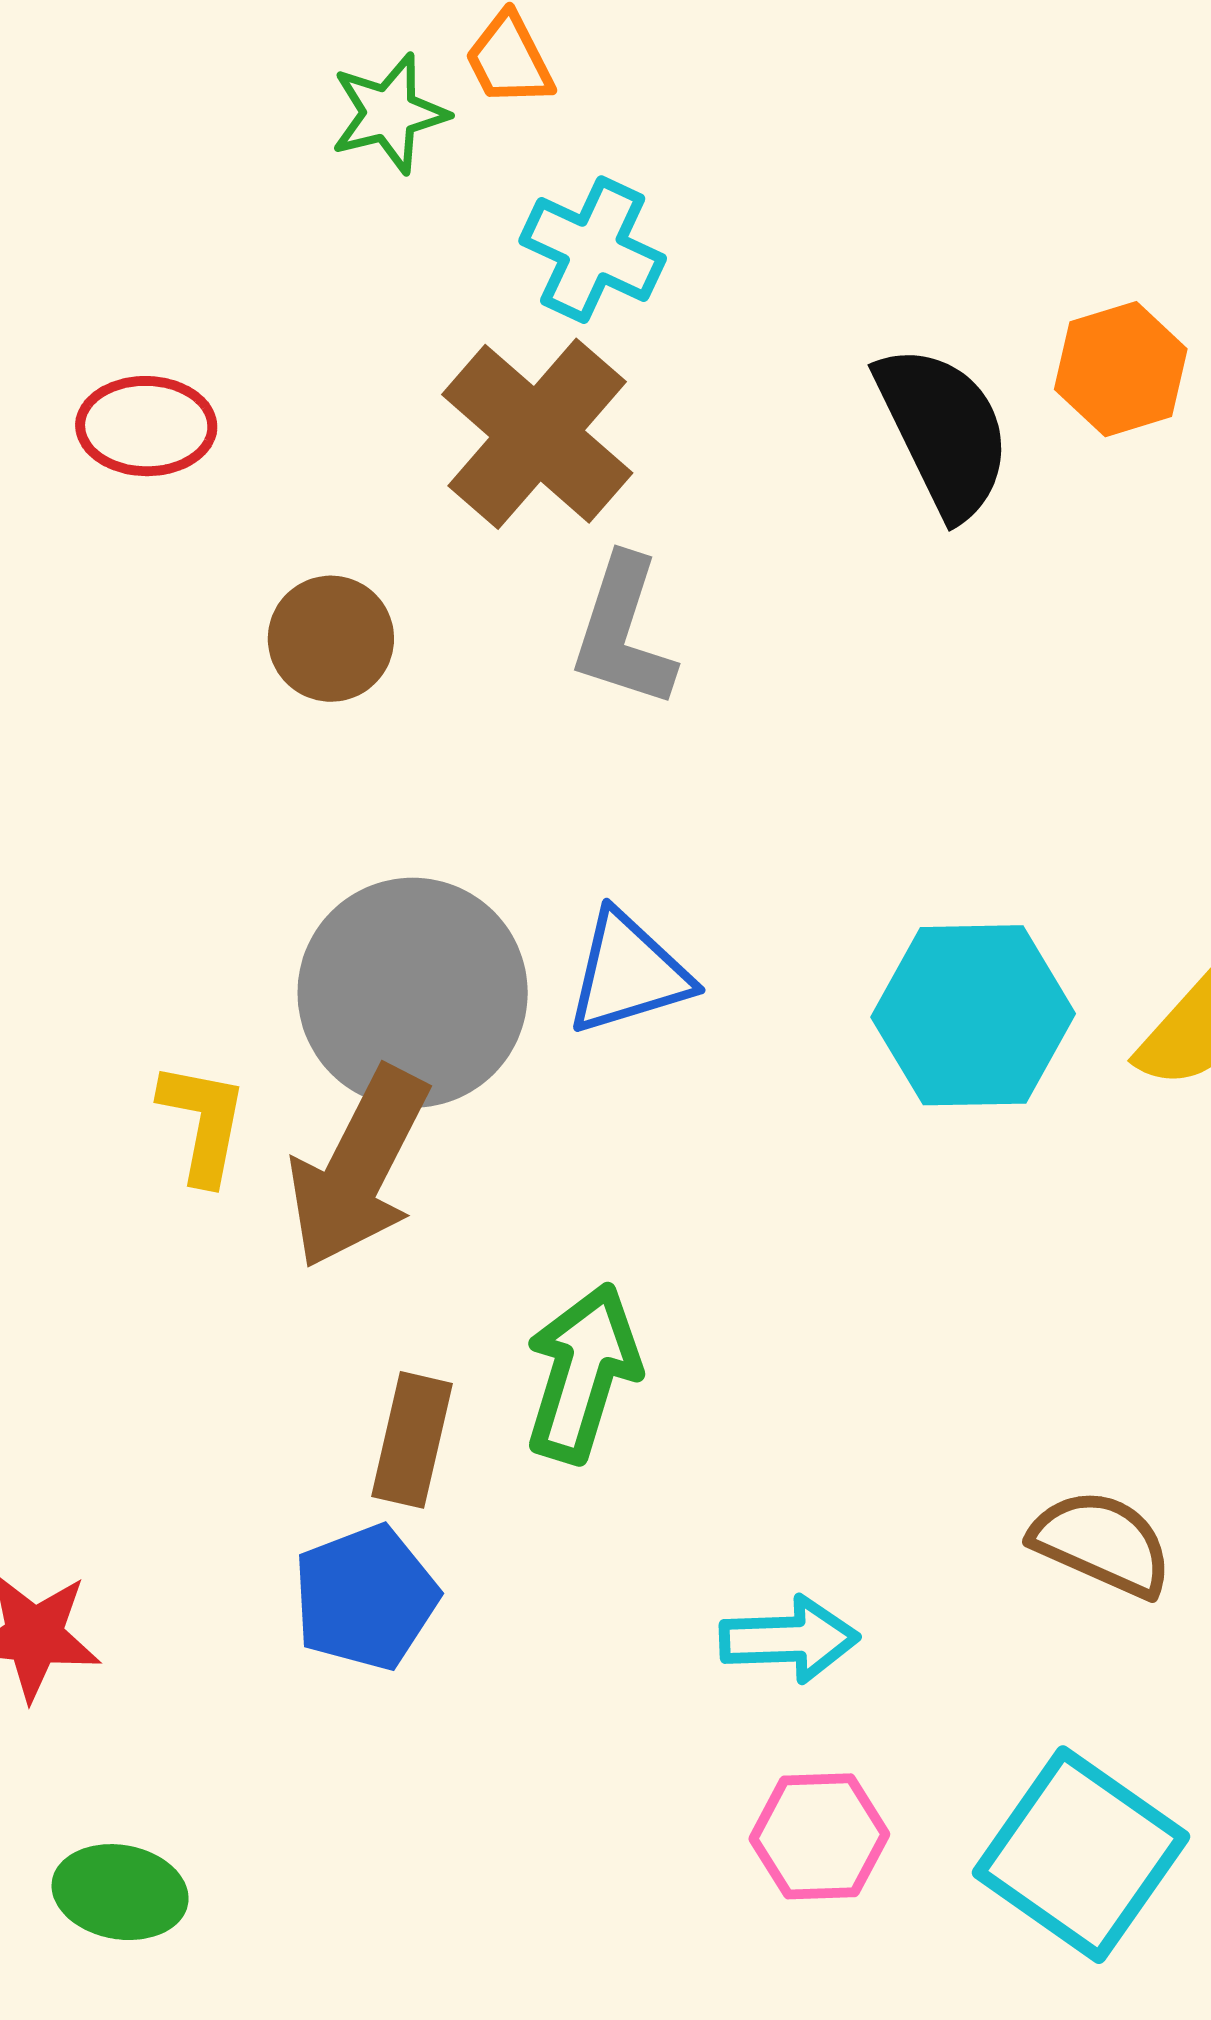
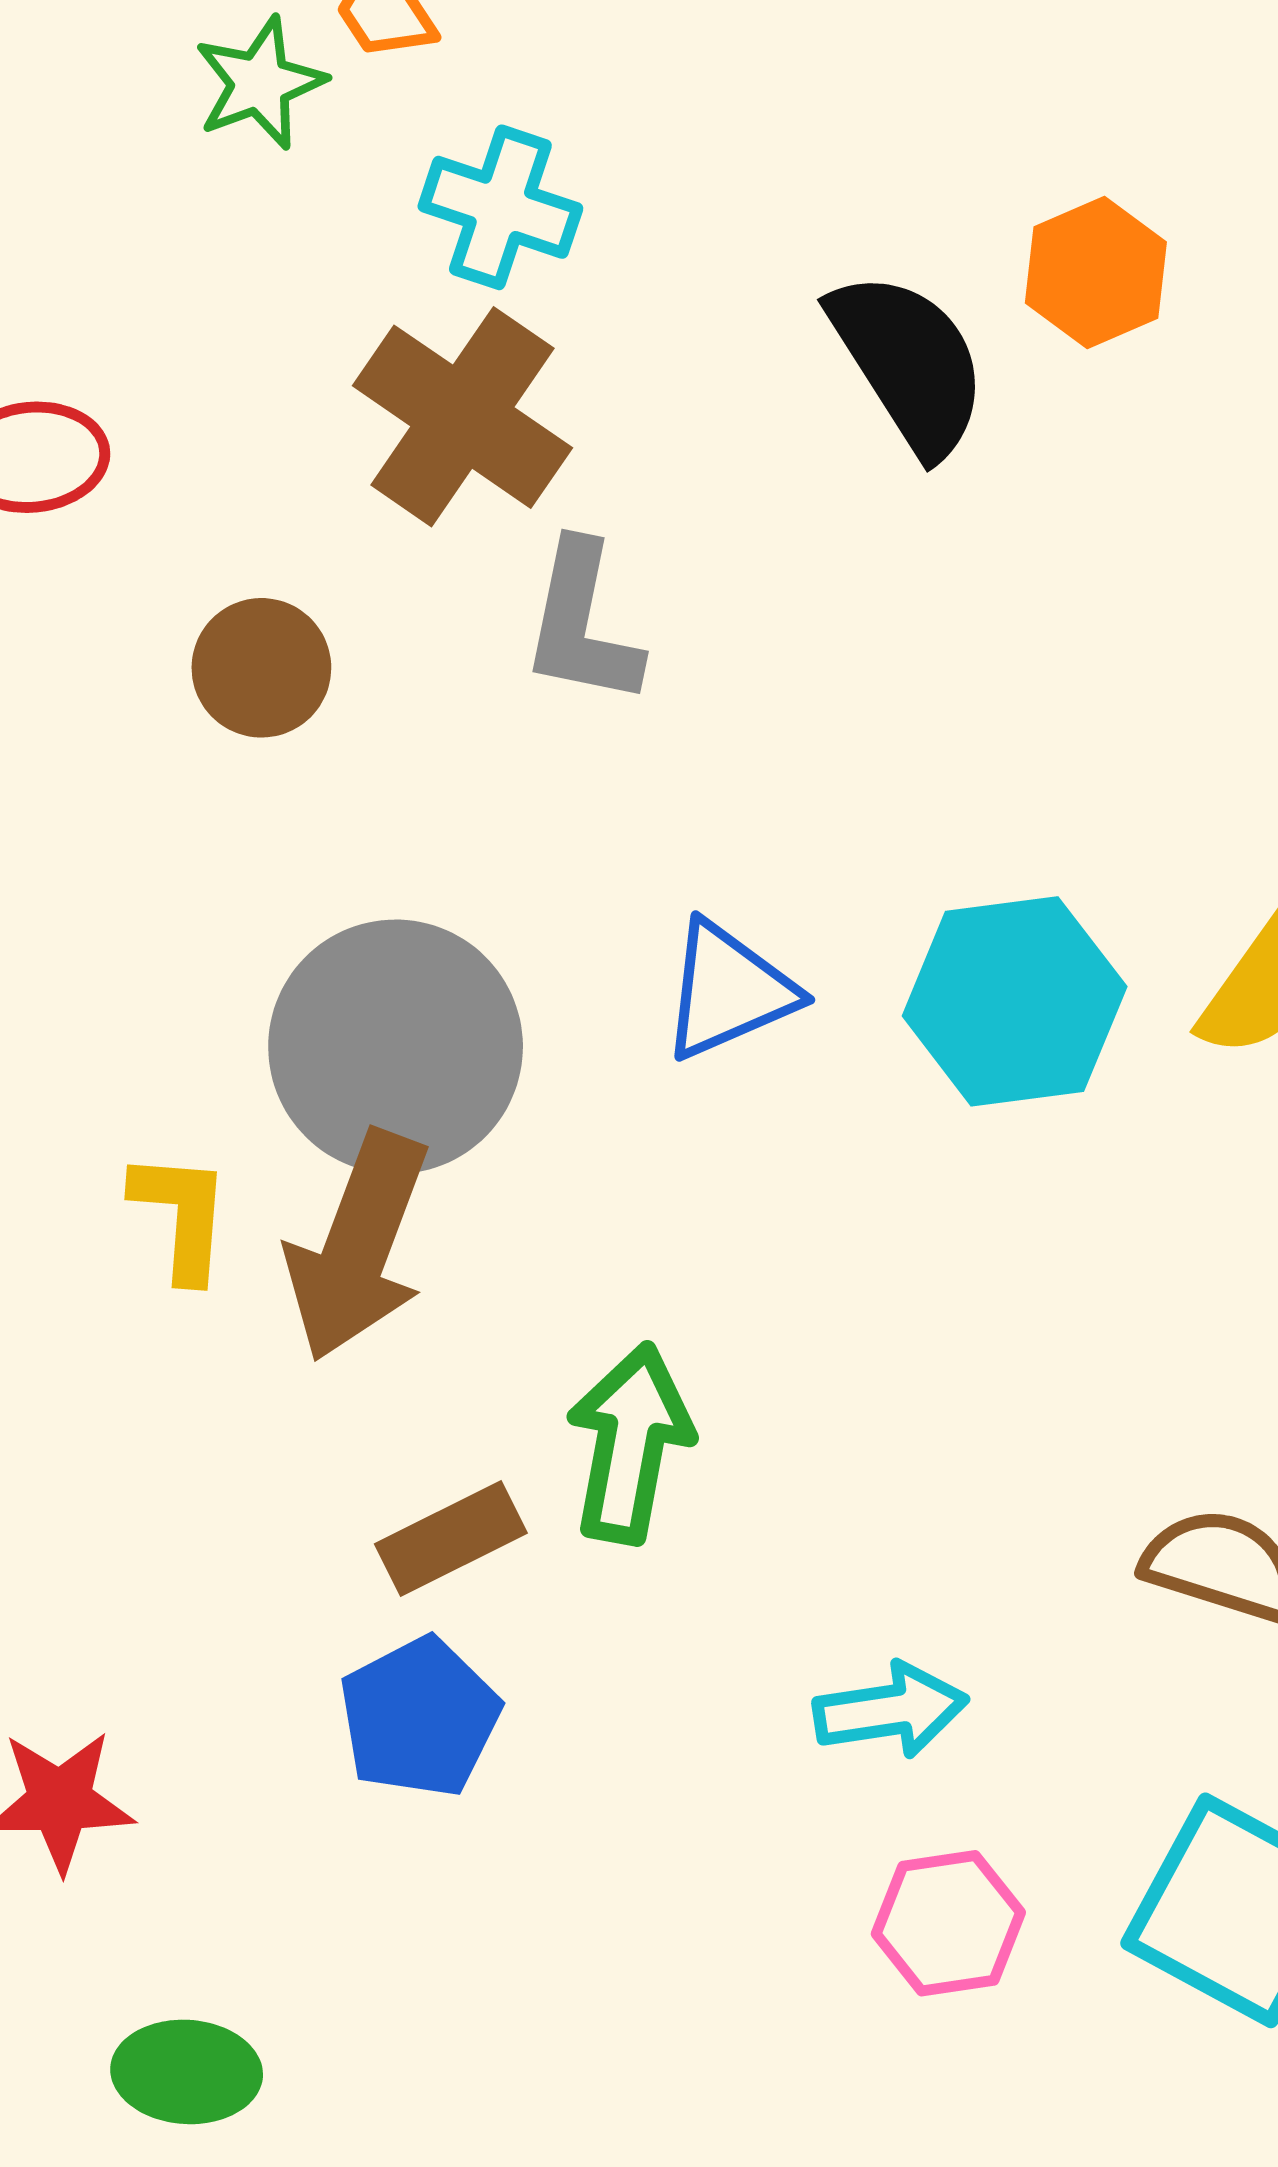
blue triangle: (628, 973) -> (728, 991), moved
brown rectangle: (412, 1440) -> (451, 1538), turned 57

